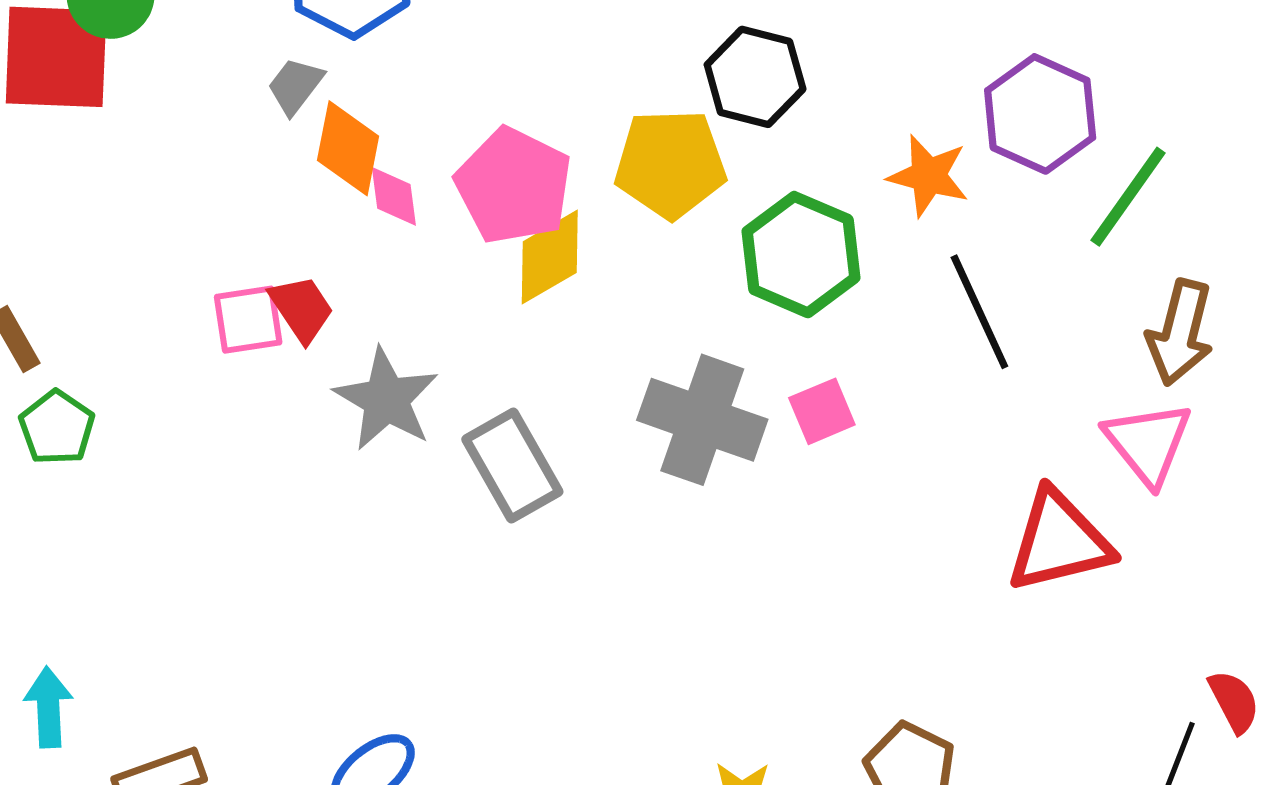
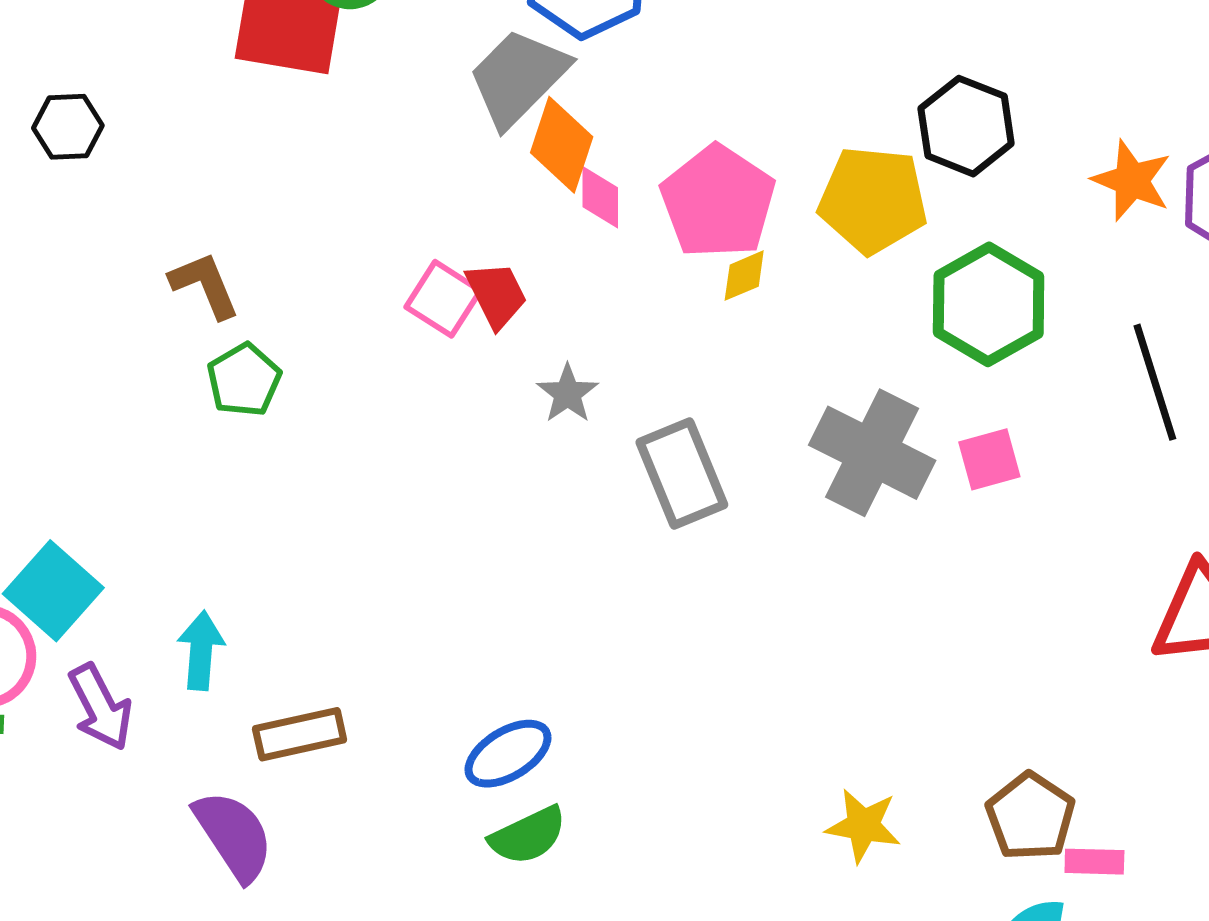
gray trapezoid: (295, 86) -> (518, 78), size x1.8
orange star: (928, 176) -> (1132, 180), moved
yellow diamond: (550, 257) -> (744, 276), size x0.6
pink square: (248, 320) -> (443, 299), turned 34
gray star: (386, 399) -> (568, 394), size x0.6

